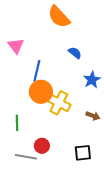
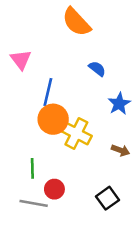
green line: (17, 123) -> (32, 168), moved
black square: (83, 153) -> (108, 198), turned -30

